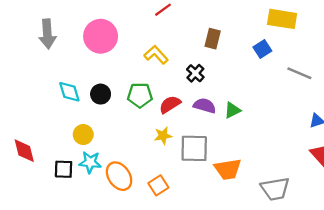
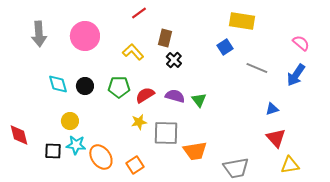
brown rectangle: (213, 39) -> (165, 38), moved
black cross: (195, 73) -> (174, 60), moved
green triangle: (232, 110) -> (199, 100), turned -42

